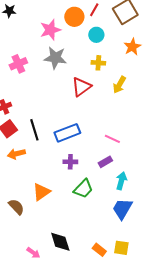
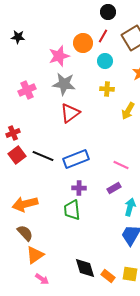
red triangle: (81, 87) -> (70, 113), moved
black line: (34, 130) -> (43, 156), turned -50
orange arrow: (16, 154) -> (25, 204), moved, size x1.4
green trapezoid: (83, 189) -> (72, 210), moved, turned 130
orange triangle: (41, 192) -> (35, 255), moved
black diamond: (60, 242) -> (85, 268), moved

